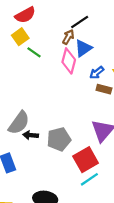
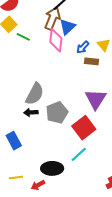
brown arrow: (68, 37) -> (52, 18), size x1.6
gray semicircle: (19, 123) -> (35, 94), moved
cyan line: (89, 179) -> (79, 154), moved

